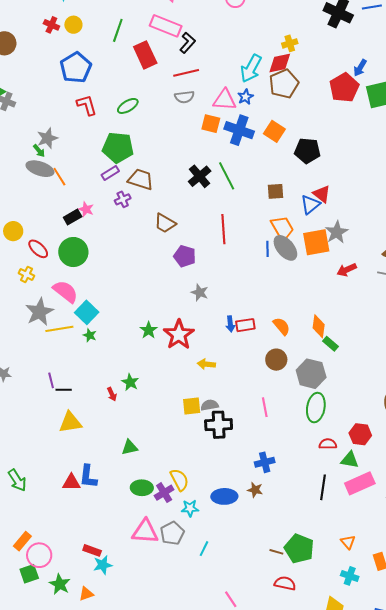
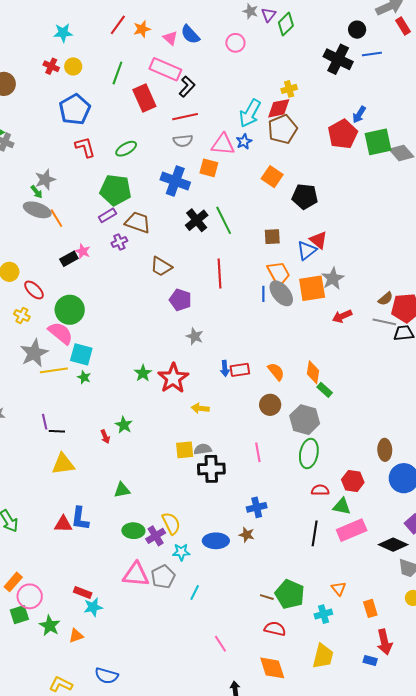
blue cross: (239, 130) -> (175, 181), moved
green circle: (73, 252) -> (70, 310), moved
cyan square: (87, 312) -> (81, 354), turned -30
cyan cross: (350, 576) -> (323, 614), moved, turned -36

